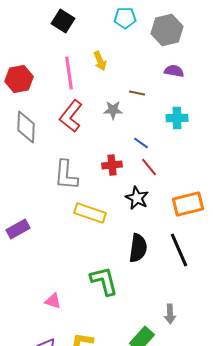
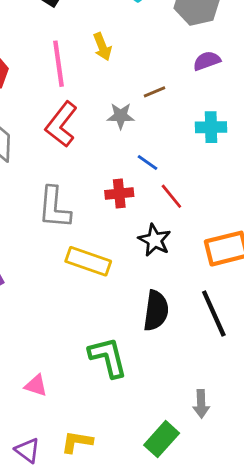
purple semicircle: (174, 71) -> (207, 61), turned -30
brown line: (137, 93) -> (155, 92), turned -35
blue line: (141, 143) -> (147, 162), moved

